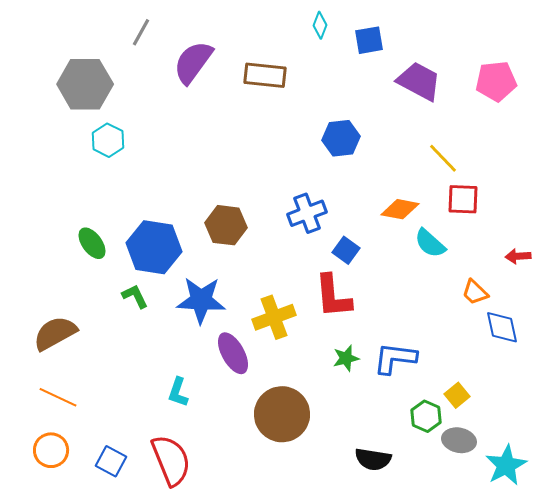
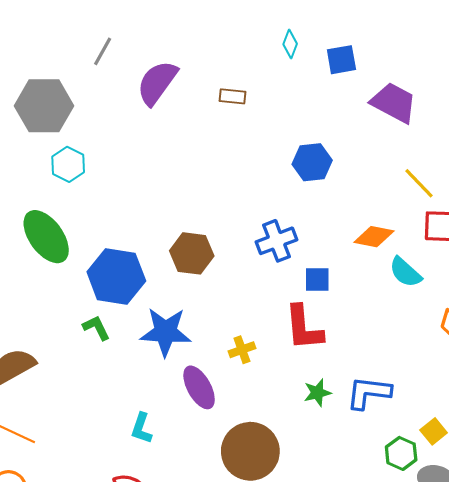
brown rectangle: (265, 75) -> (233, 96), size x0.6
green ellipse: (92, 243) -> (46, 237), moved, size x1.6
blue square: (346, 250) -> (317, 280), turned -36
yellow cross: (274, 317) -> (242, 350), size x0.6

